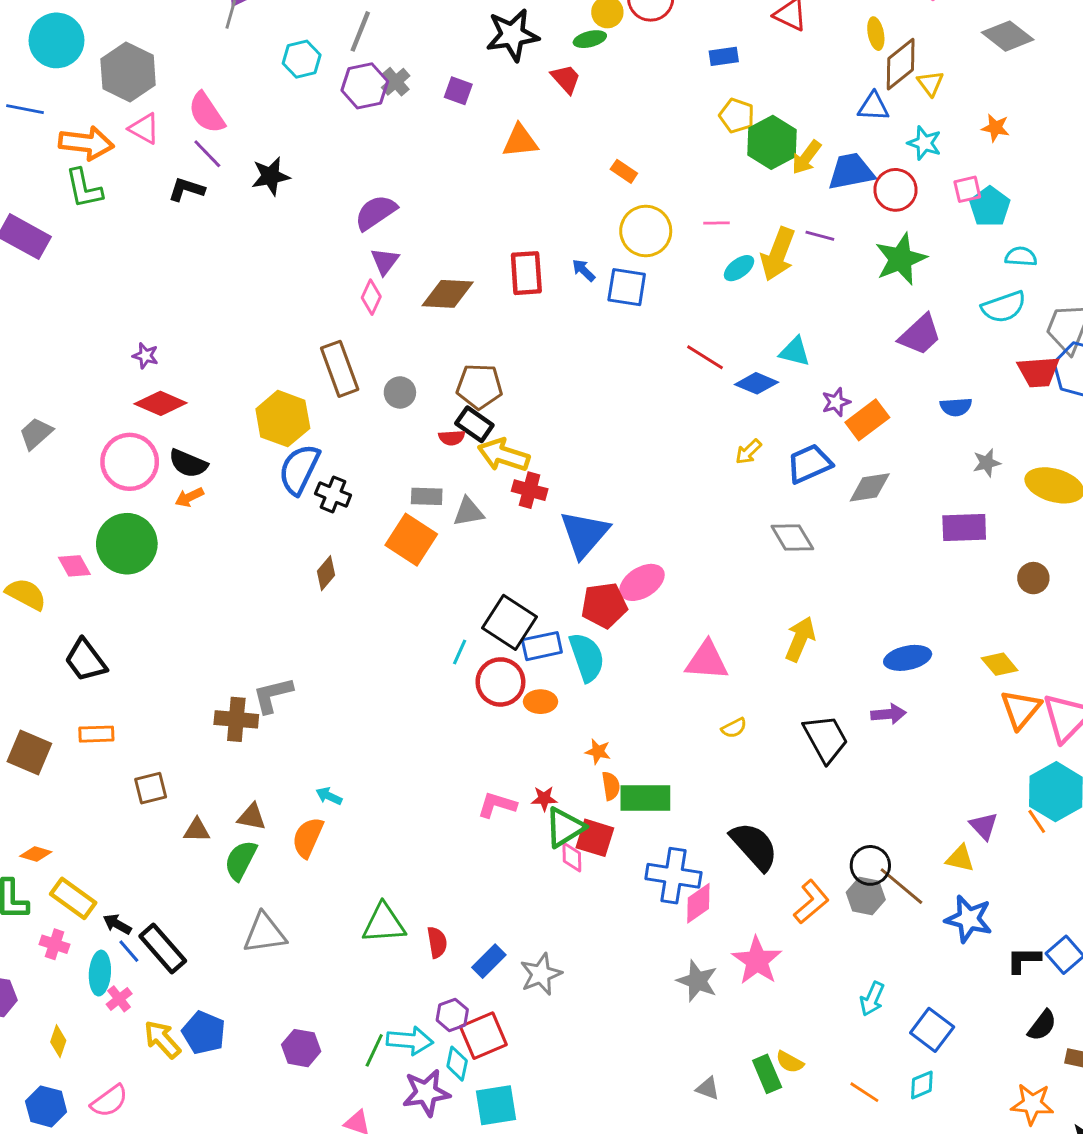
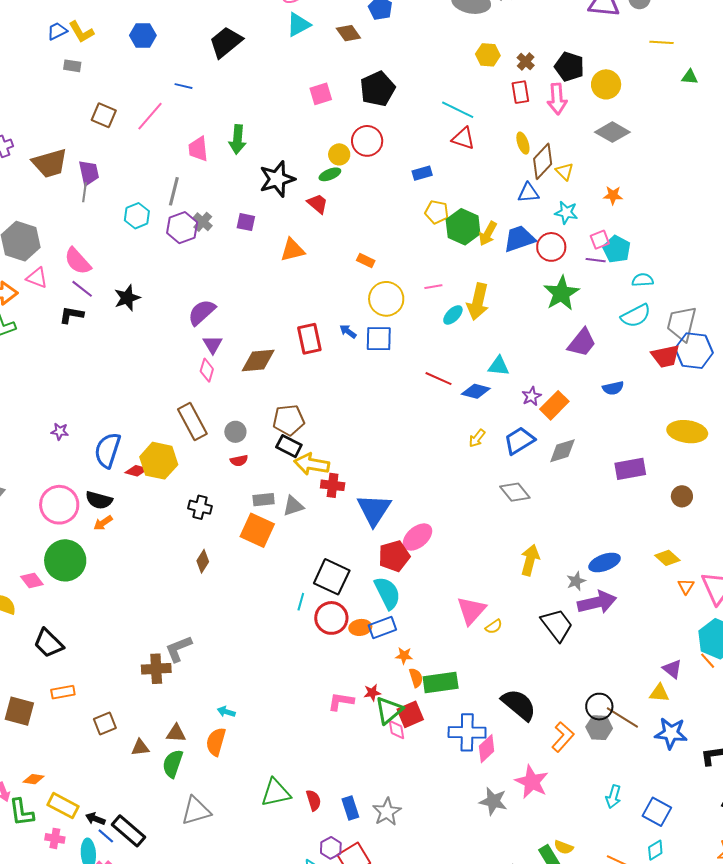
purple line: (820, 236) -> (596, 260), moved
red diamond: (161, 403) -> (137, 471), moved, size x0.7
red semicircle: (452, 438) -> (239, 461), moved
gray star: (987, 463) -> (576, 581), moved
blue semicircle: (299, 469) -> (108, 450), moved
blue rectangle: (542, 646) -> (382, 627), moved
pink triangle: (707, 661) -> (471, 611), moved, turned -44
orange triangle: (1021, 709) -> (686, 586), size x0.6
purple arrow: (889, 714) -> (597, 602), size x1.6
red square: (595, 838) -> (410, 714), turned -32
blue rectangle: (489, 961) -> (350, 808), turned -55

